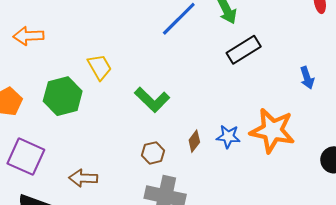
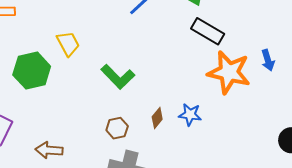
black rectangle: (244, 50) -> (208, 31), turned 60
orange star: (272, 131) -> (229, 72), moved

